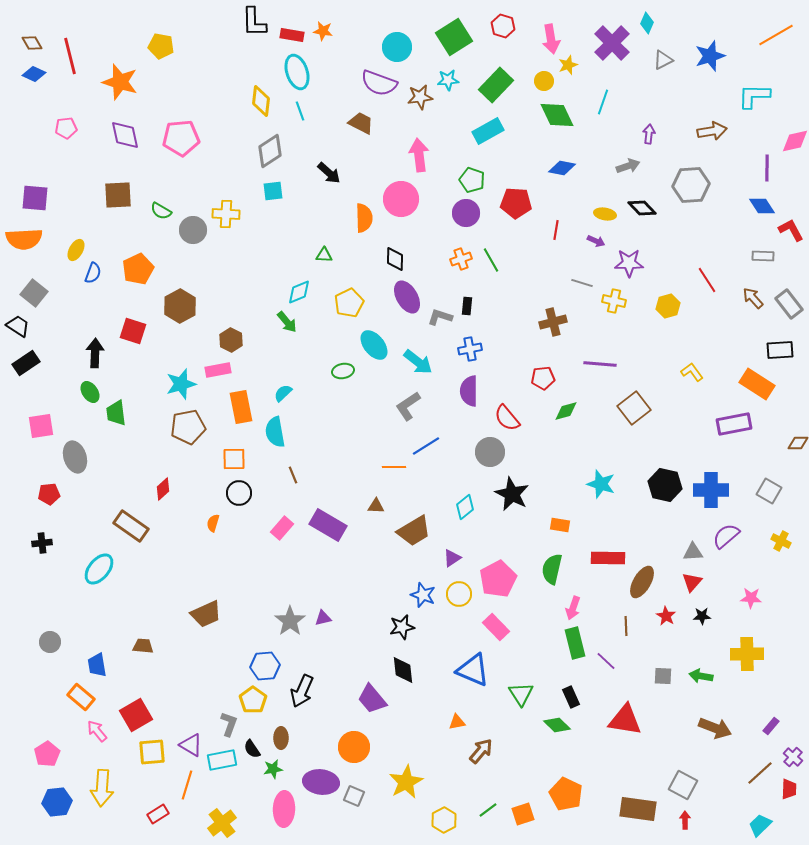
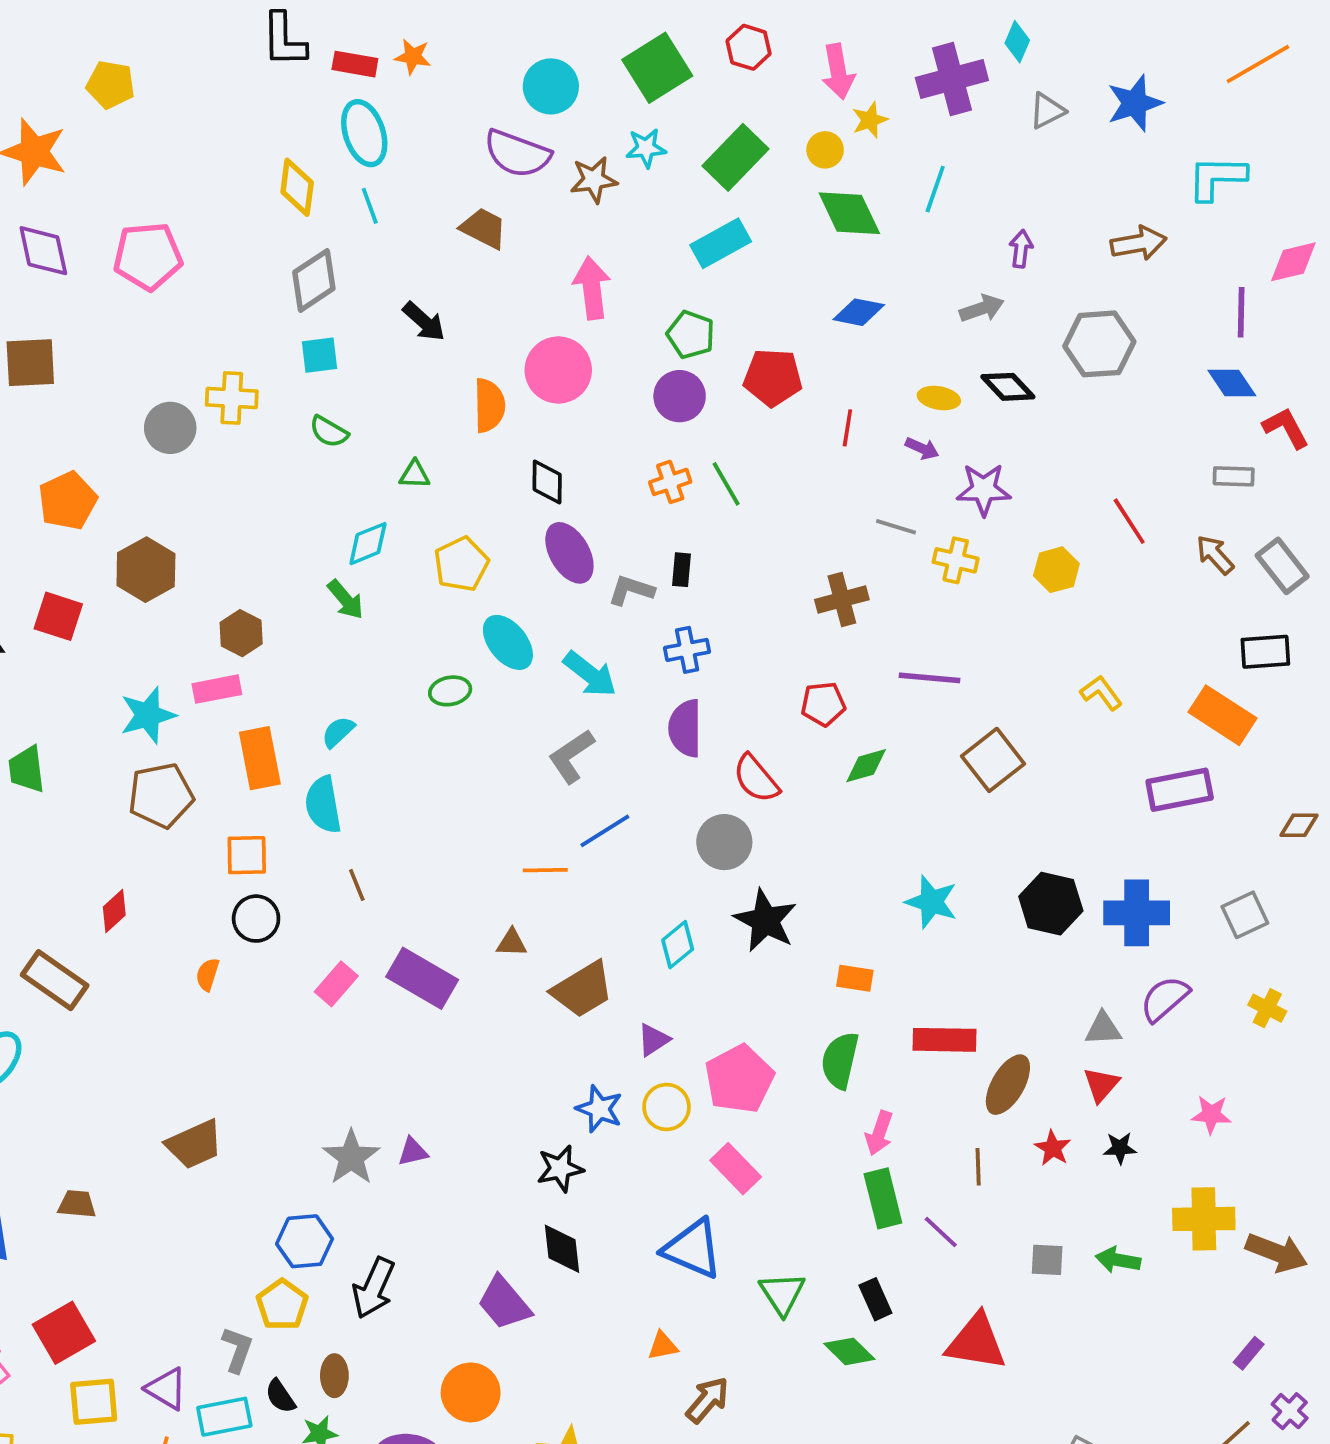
purple cross: (612, 43) -> (952, 79), turned 30
green semicircle: (161, 211) -> (329, 432), moved
gray square: (769, 491) -> (1245, 915), turned 35
brown arrow: (715, 728) -> (1277, 1253), moved

